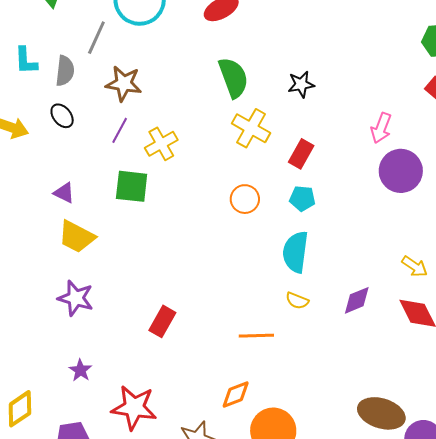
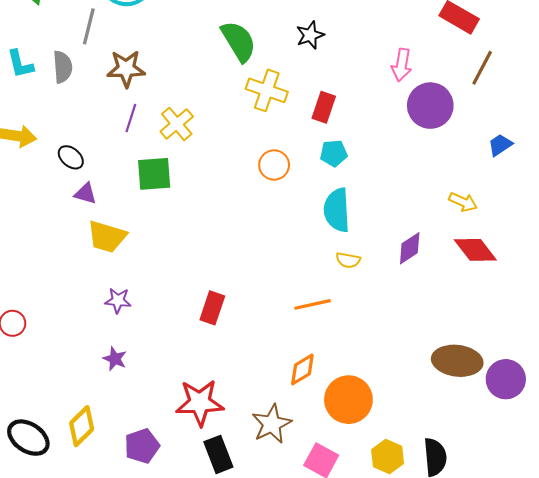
black ellipse: (62, 116) -> (71, 157), moved
purple star: (76, 298) -> (118, 300), size x0.7
purple star: (80, 370) -> (115, 359), moved

